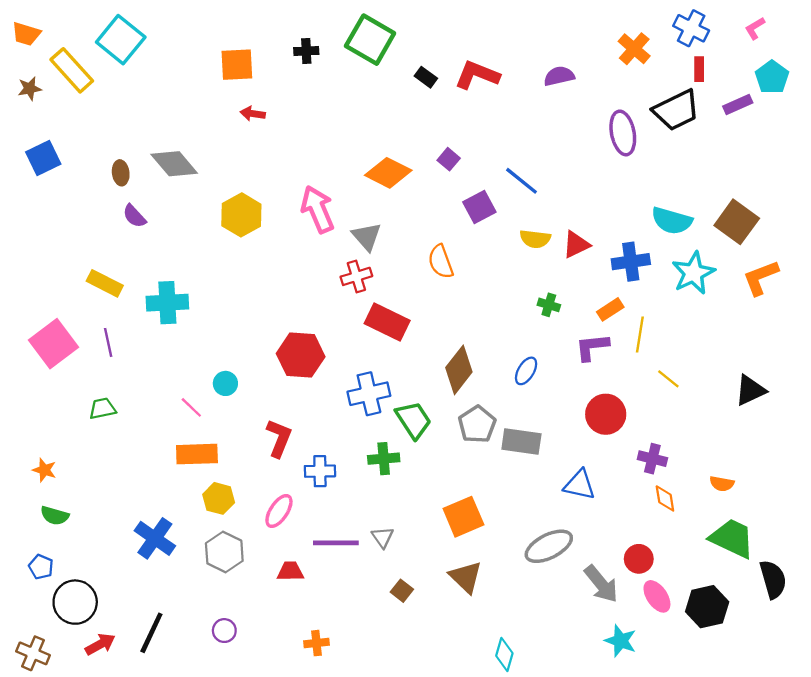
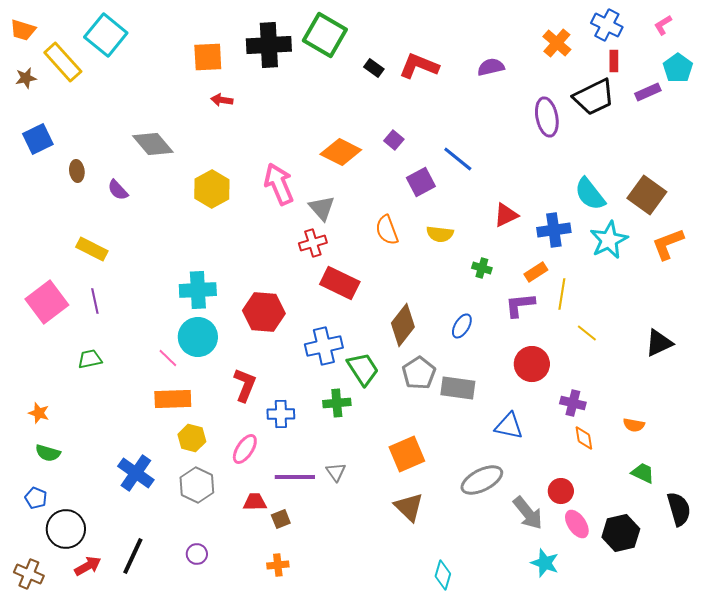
black cross: (306, 51) -> (269, 45), size x2.0
brown ellipse: (121, 173) -> (77, 171), moved
cyan semicircle: (672, 221) -> (590, 194), turned 36
yellow semicircle: (535, 239) -> (440, 234), moved
cyan cross: (167, 303) -> (198, 290), moved
cyan circle: (225, 383) -> (198, 337), size x1.8
green trapezoid: (732, 538) -> (643, 473), size x0.6
brown square: (402, 591) -> (281, 519), moved, turned 30

